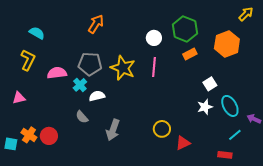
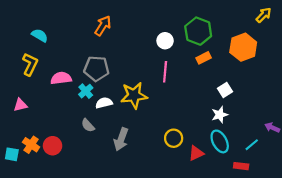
yellow star: (123, 68) -> (134, 95), moved, turned -30
cyan ellipse: (230, 106) -> (220, 141), moved

